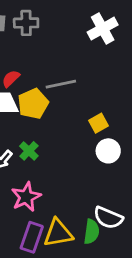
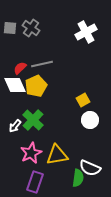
gray cross: (26, 23) -> (31, 28), turned 36
gray line: (61, 84) -> (42, 64), moved
green cross: (29, 151) -> (33, 120), size x1.5
yellow triangle: (58, 233) -> (57, 155), moved

